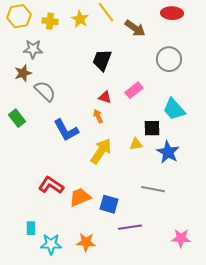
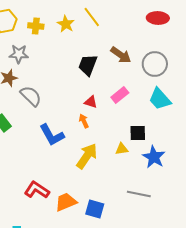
brown arrow: (135, 28) -> (121, 55), moved
cyan trapezoid: (174, 109) -> (160, 99), moved

